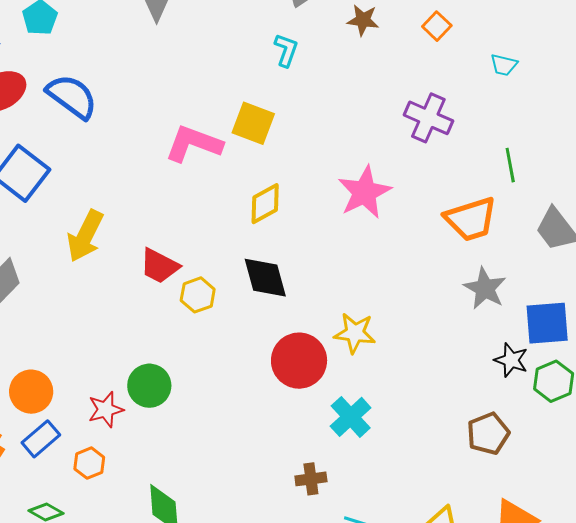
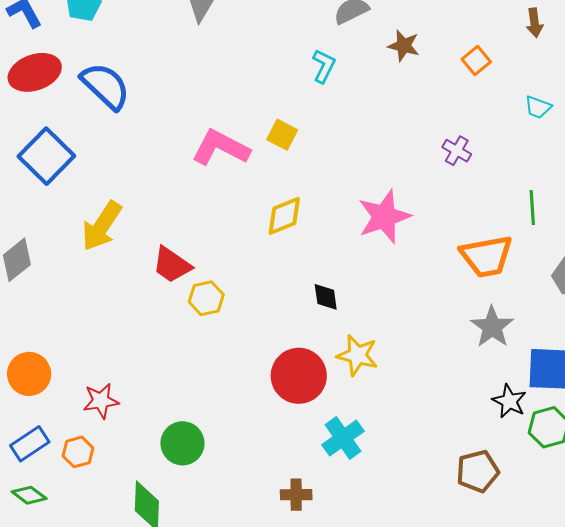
purple cross: (428, 118) -> (457, 151), size x0.6
yellow square: (253, 123) -> (282, 135), size x0.7
black diamond: (265, 278) -> (326, 297), moved, size x0.6
green circle: (149, 386) -> (182, 443), moved
blue rectangle: (41, 439) -> (30, 444), moved

